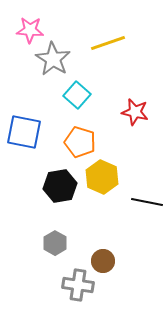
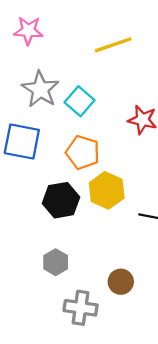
gray star: (53, 59) -> (40, 89), moved
brown circle: (103, 261) -> (121, 282), moved

